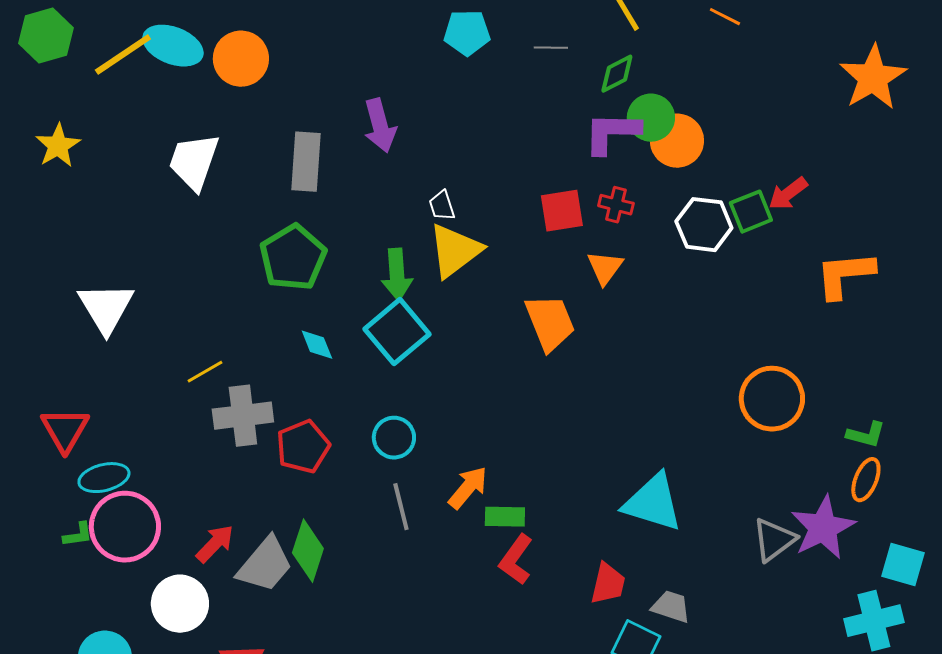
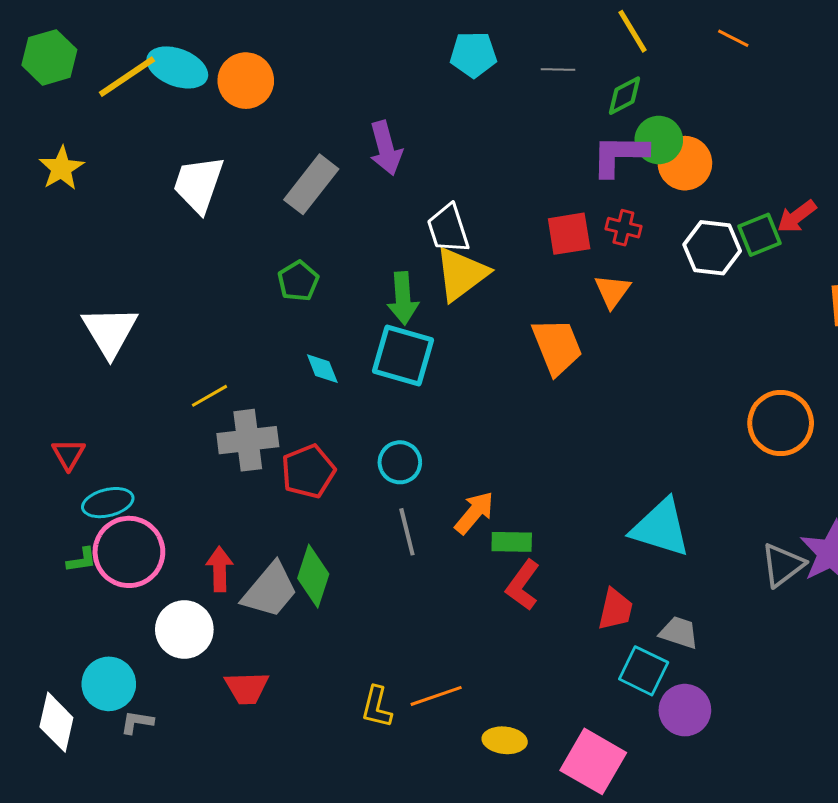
gray rectangle: (306, 162) -> (311, 184), turned 34
white trapezoid: (442, 206) -> (448, 229), size x1.6
green pentagon: (293, 258) -> (298, 281), size x0.6
cyan square: (397, 332) -> (403, 356), turned -34
red triangle: (65, 430) -> (68, 454), size x0.7
red arrow: (215, 544) -> (220, 569), turned -45

